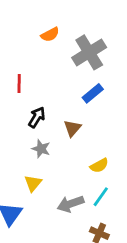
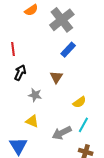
black arrow: (37, 117) -> (20, 73), moved
yellow triangle: (33, 183) -> (32, 121), turned -40

